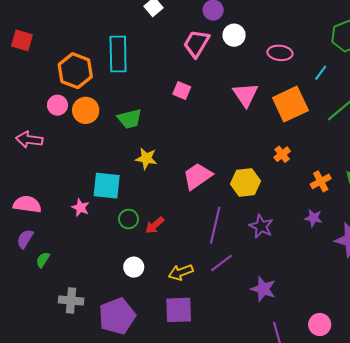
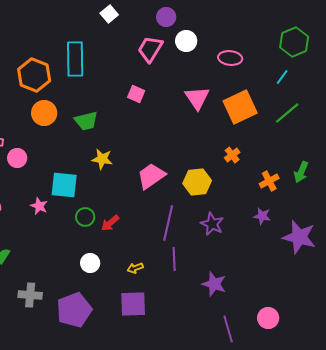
cyan line: (321, 73) -> (282, 77), moved
pink circle: (57, 105) -> (17, 158), moved
purple line: (221, 263) -> (174, 259), turned -55
yellow arrow: (181, 272) -> (135, 268), size x0.7

